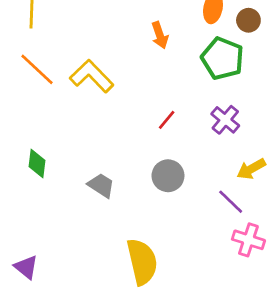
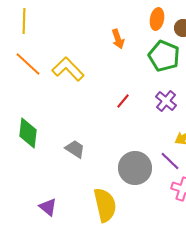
green diamond: (37, 163) -> (28, 133), size x1.4
gray circle: (168, 176) -> (135, 168), moved, size x1.4
purple triangle: (26, 267) -> (48, 207), moved

